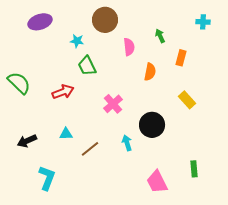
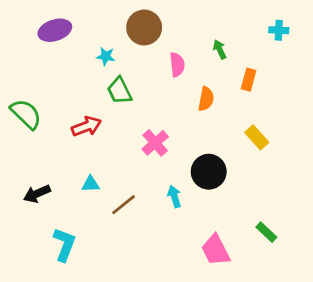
green rectangle: (194, 169) -> (266, 232), turned -42

